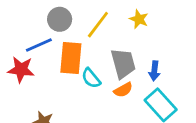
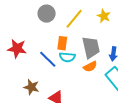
blue line: (39, 45) -> (48, 59), moved, turned 66
orange rectangle: (71, 58) -> (62, 43), moved, size x0.6
cyan semicircle: (91, 78) -> (67, 57), turned -49

